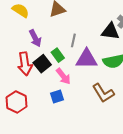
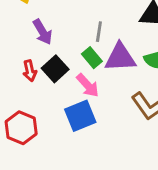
green rectangle: (58, 55) -> (92, 58), moved
red arrow: (25, 64) -> (30, 71), size x0.6
blue square: (57, 97) -> (80, 116), size x1.5

